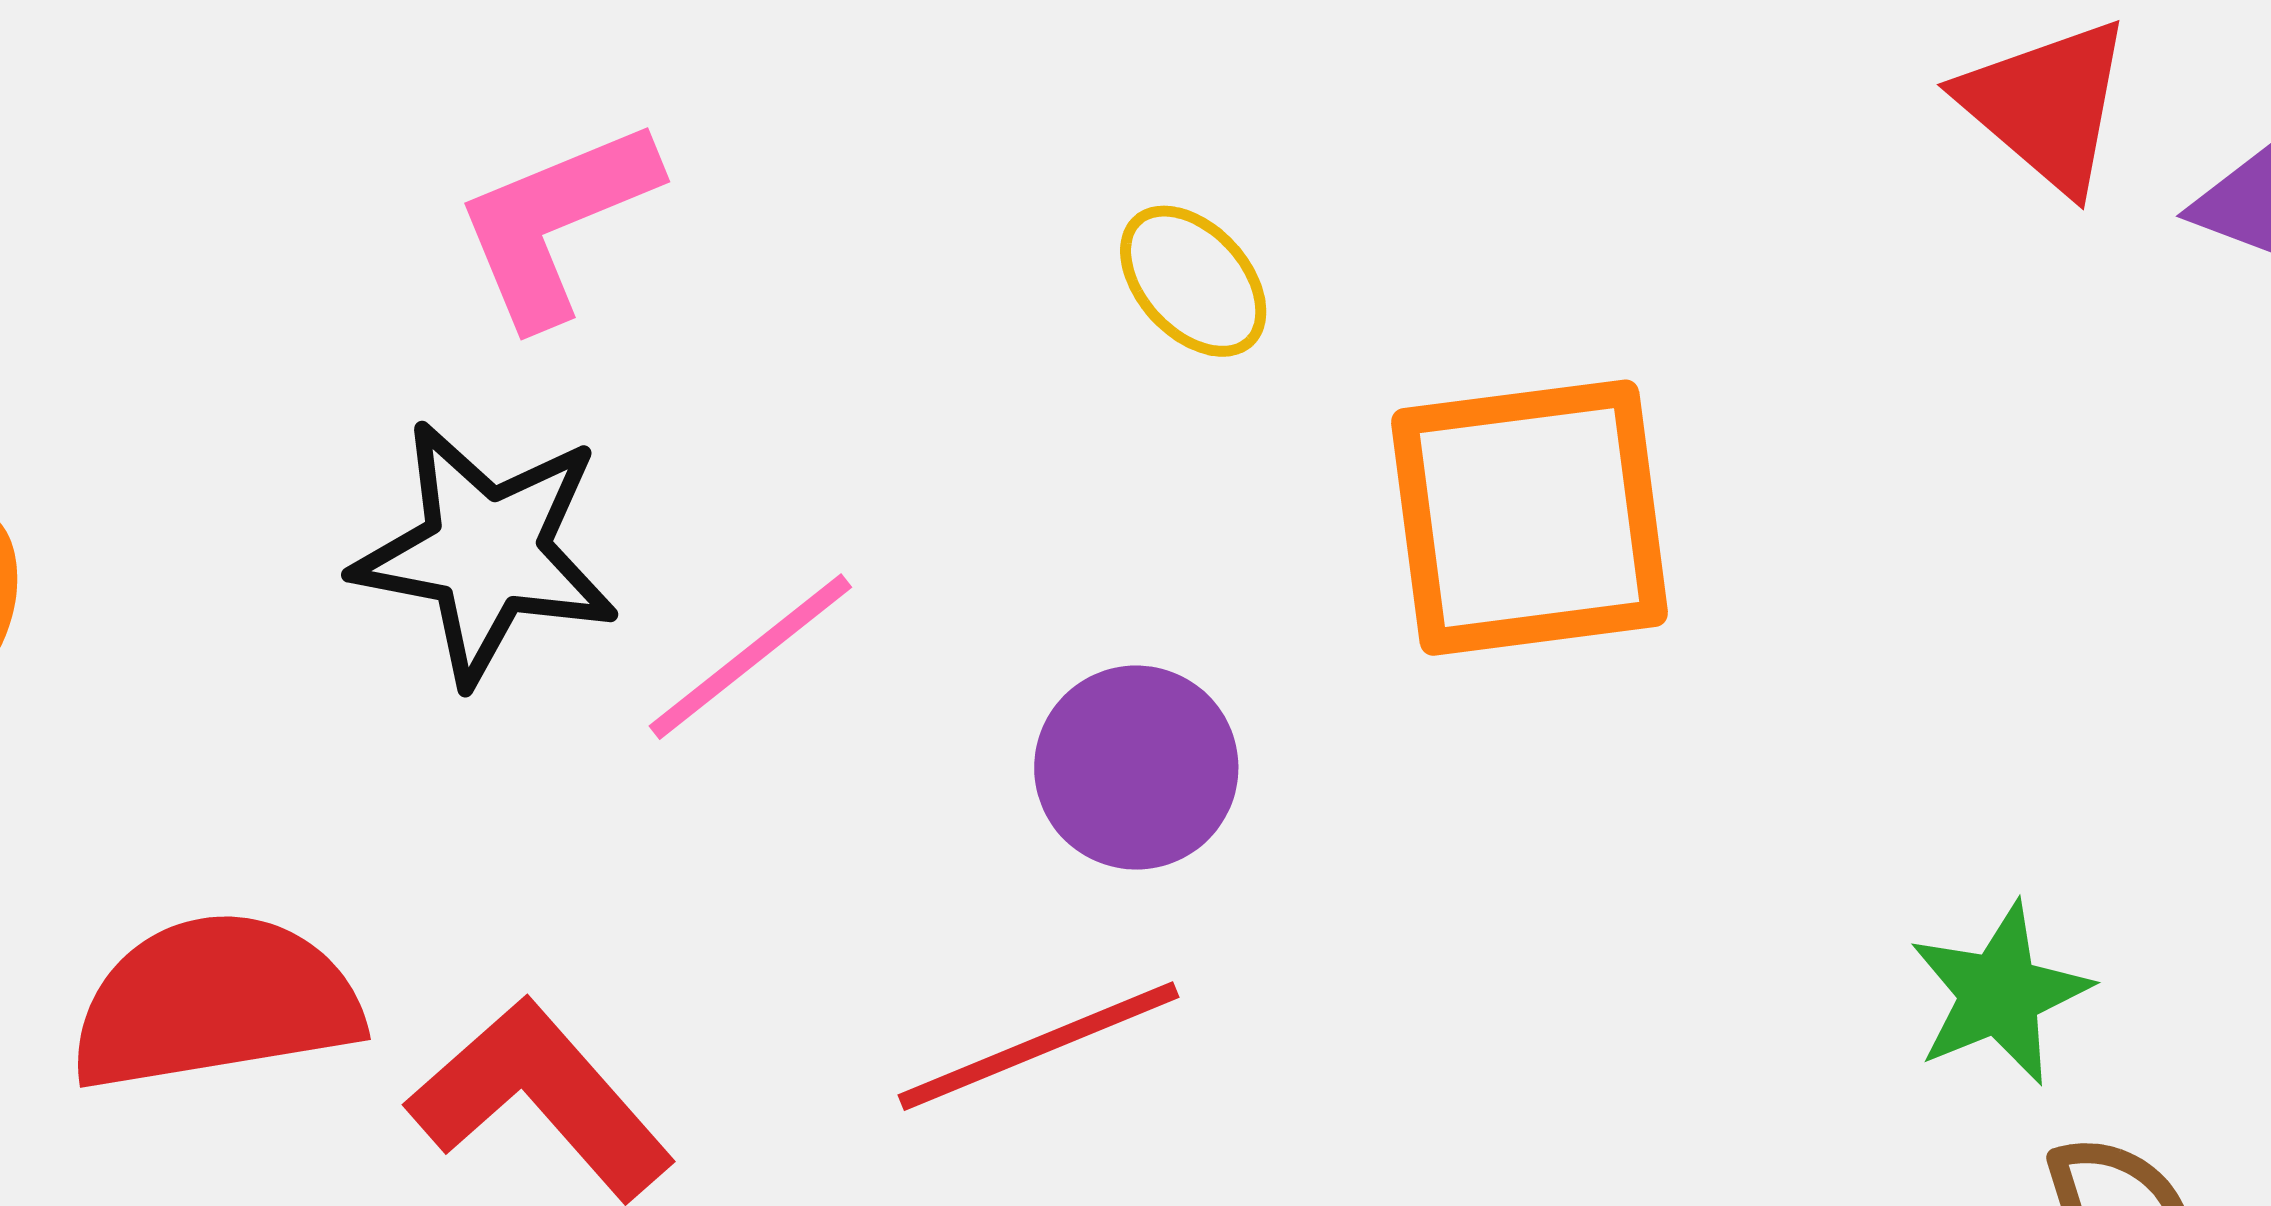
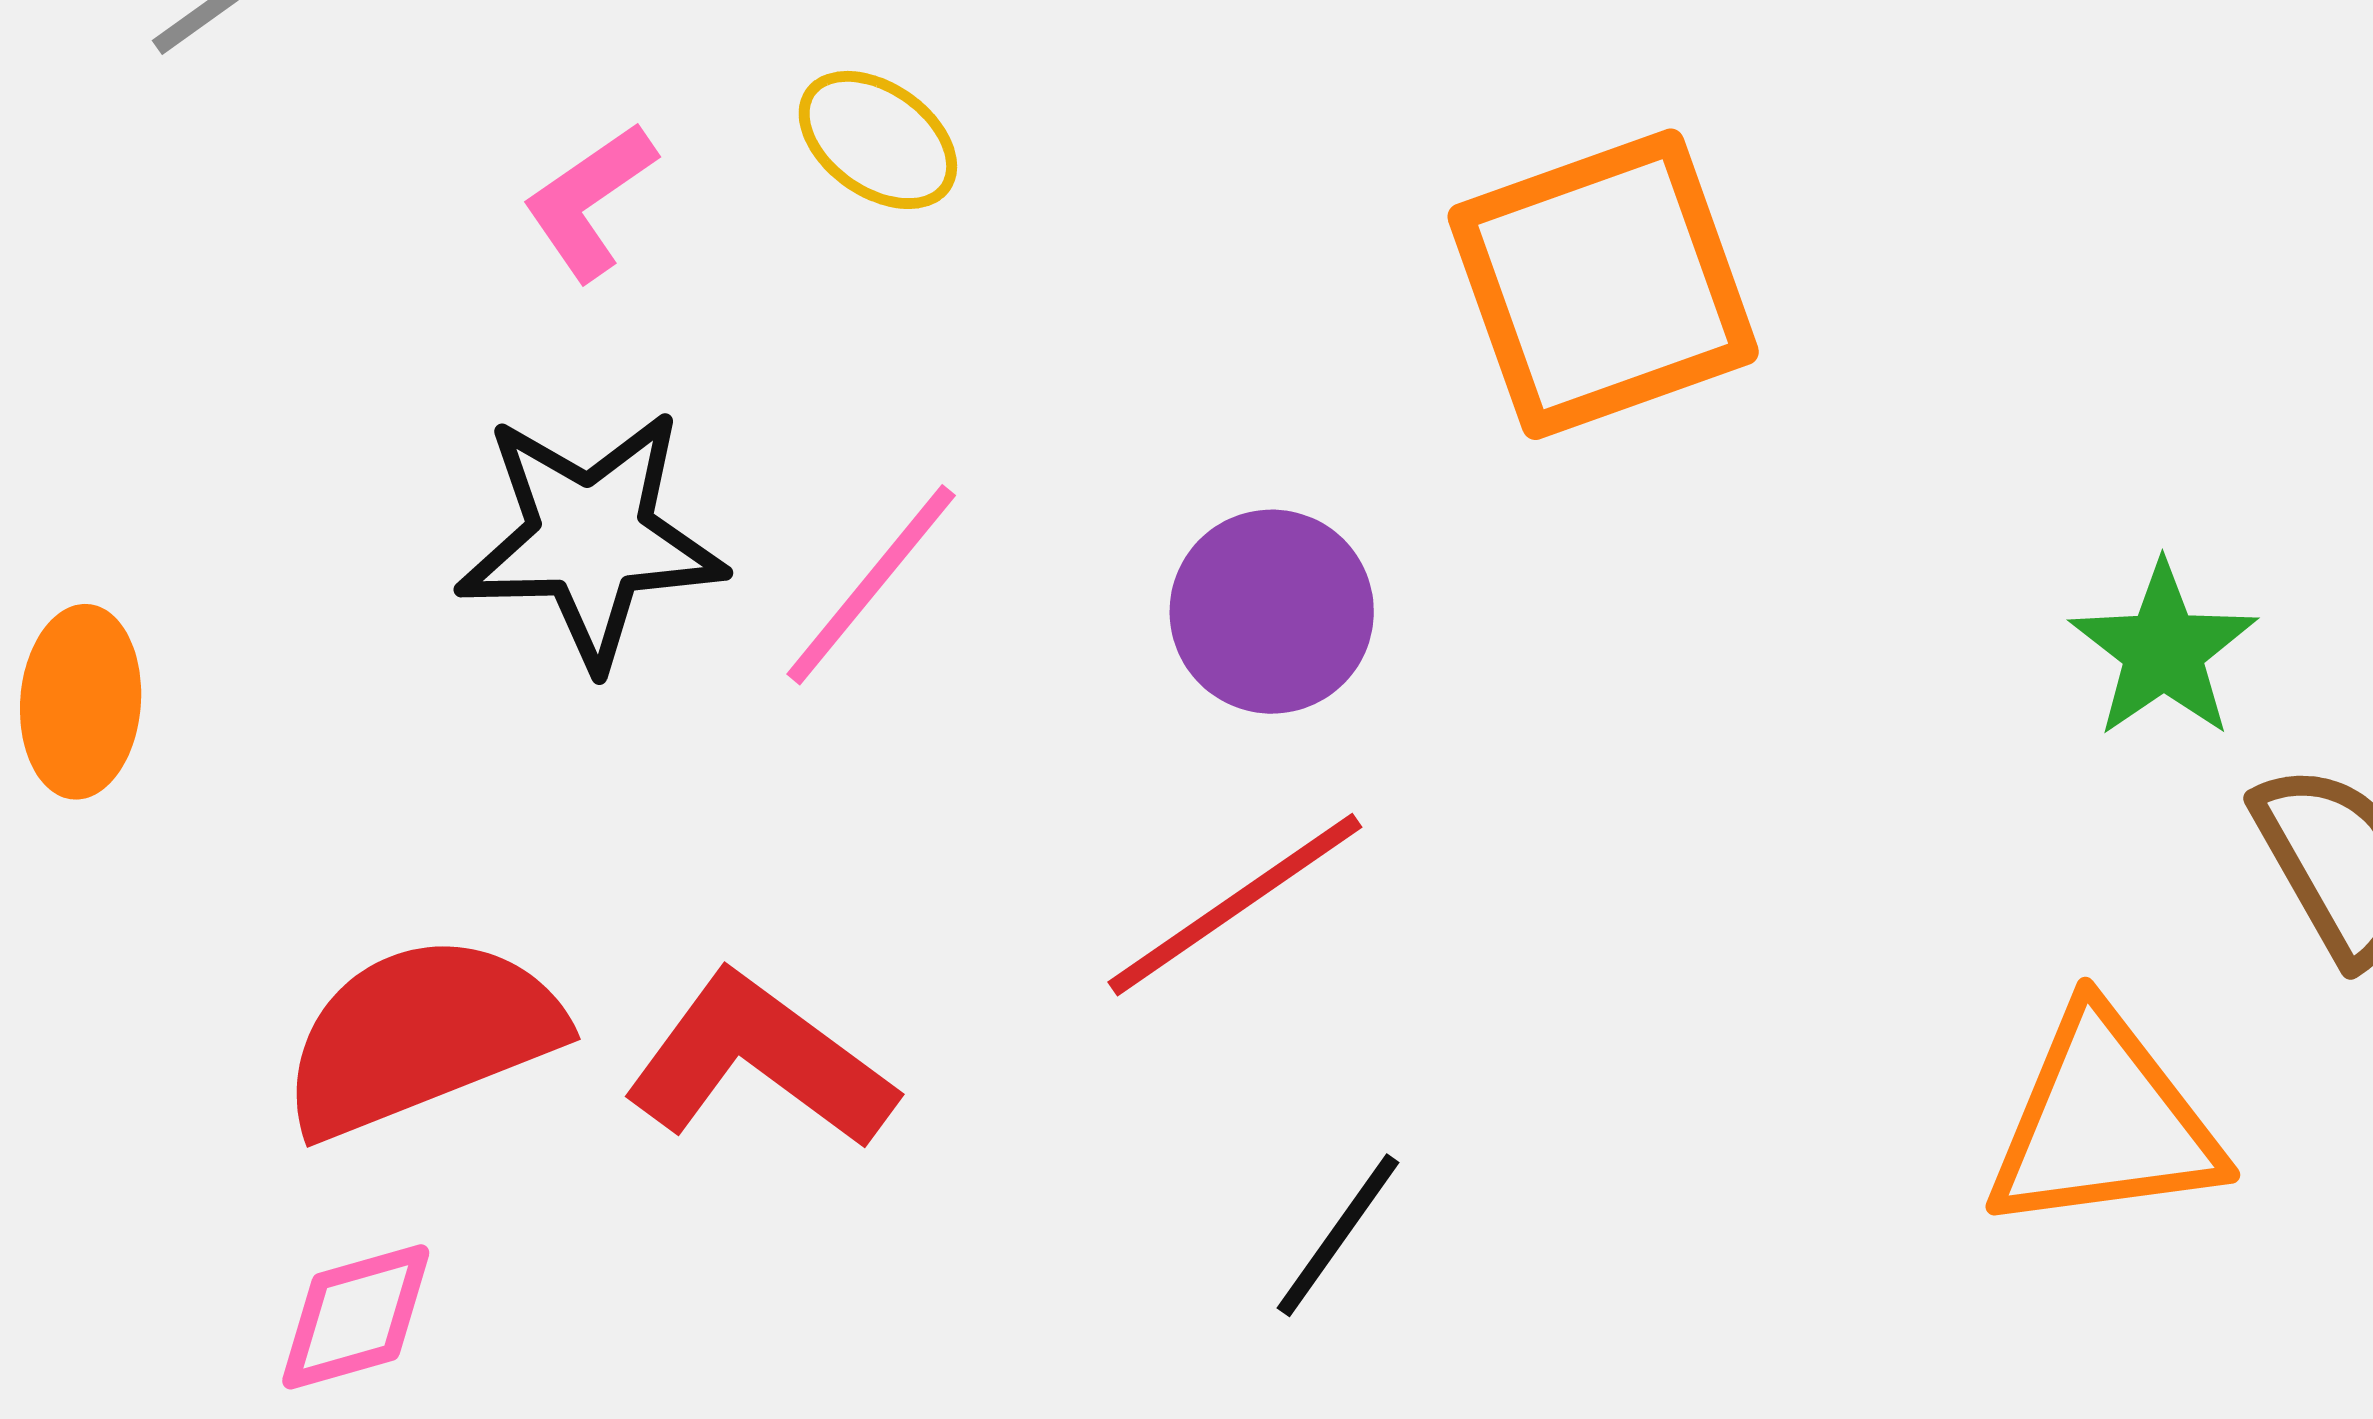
pink L-shape: (556, 222) -> (589, 201), size x0.7
yellow ellipse: (1193, 281) -> (878, 140), moved

